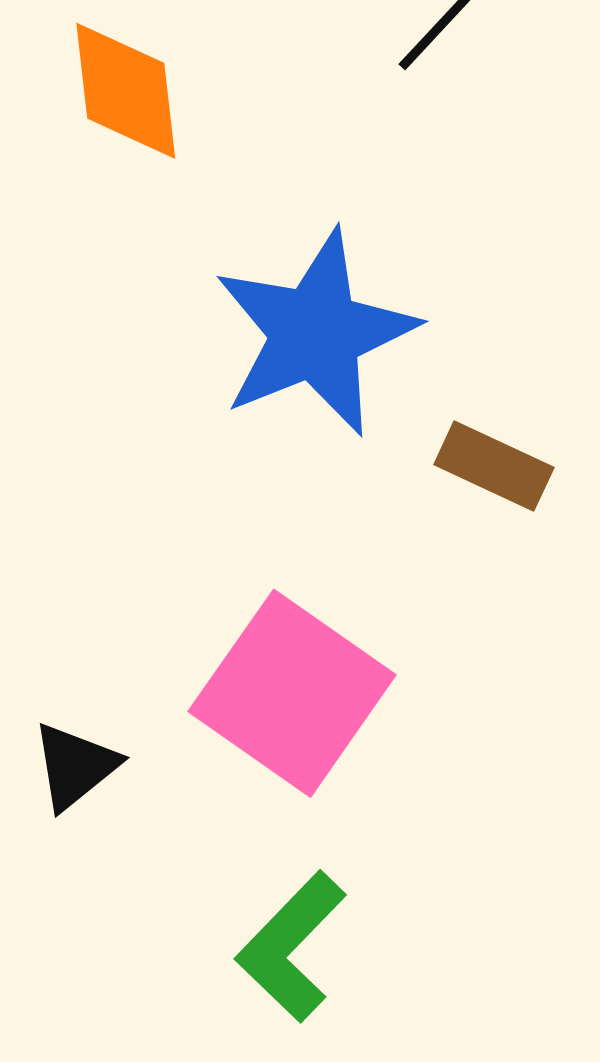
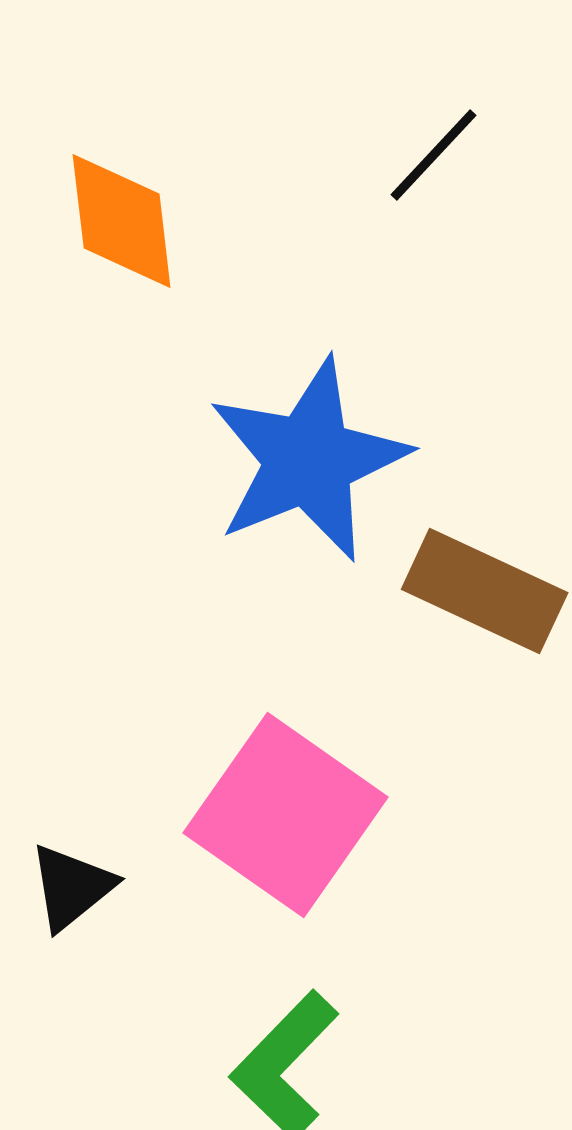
brown rectangle: (494, 466) -> (485, 591), size x1.4

